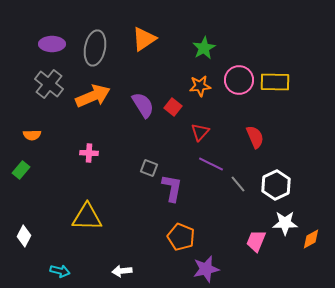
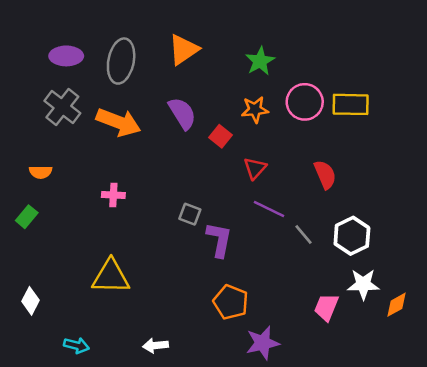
orange arrow: (93, 96) -> (118, 122), turned 44
purple semicircle: (143, 105) -> (182, 113), moved

